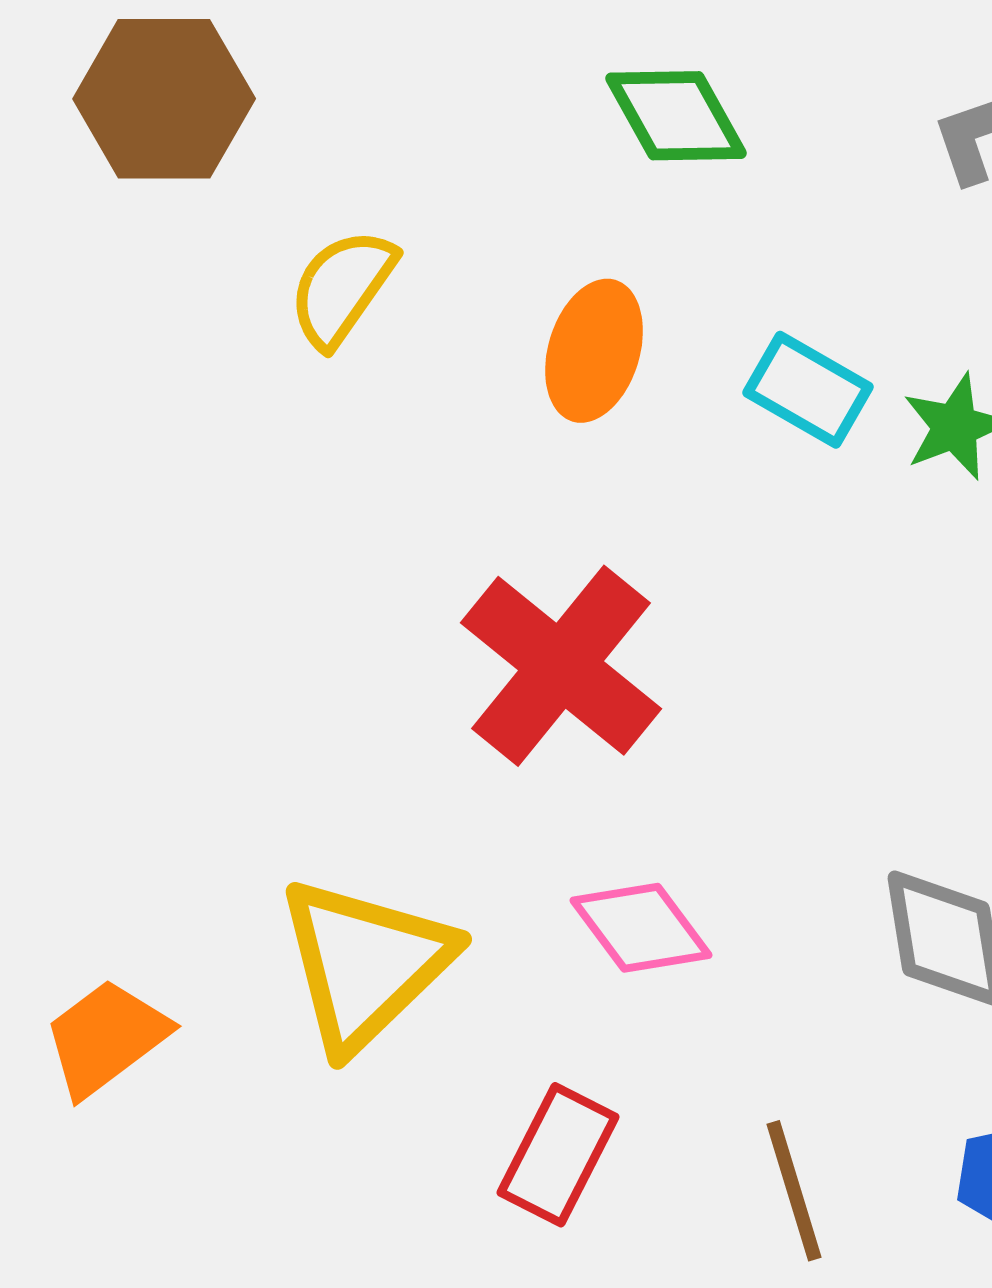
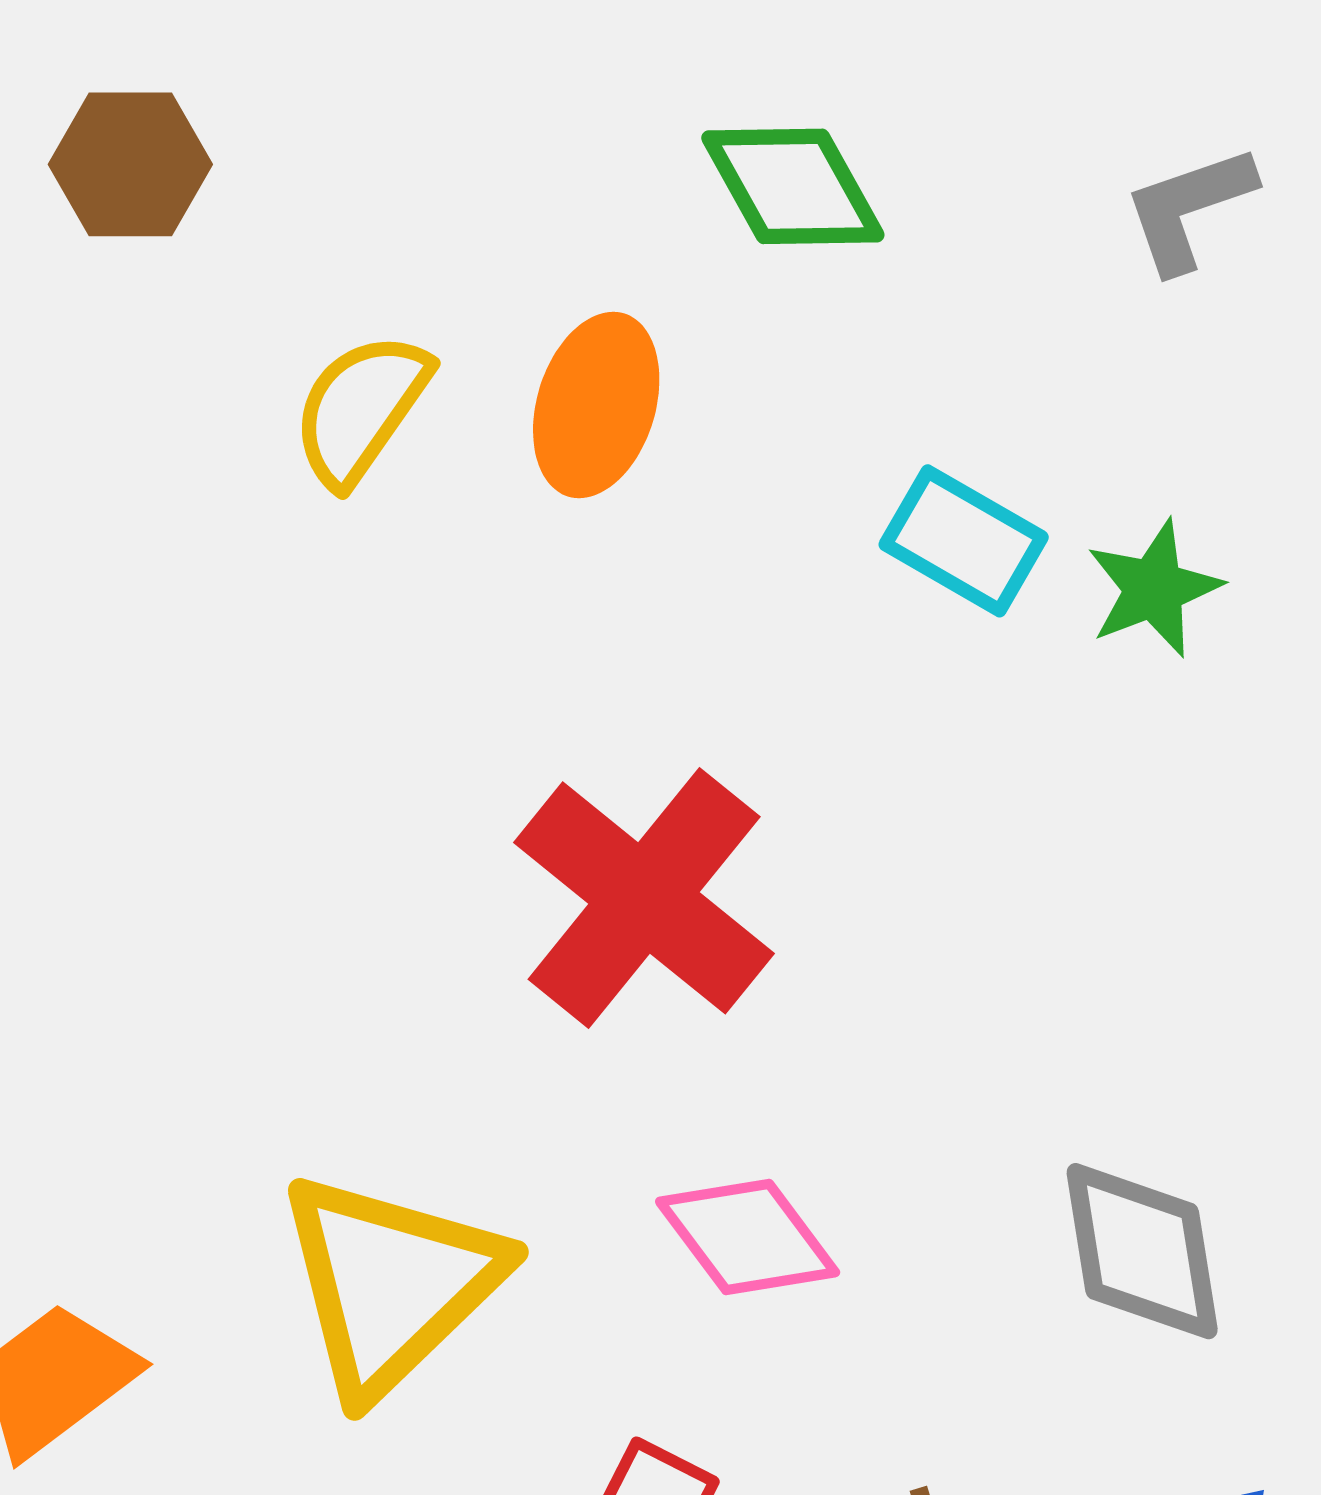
brown hexagon: (164, 99) -> (130, 164), size x0.7
orange ellipse: (594, 351) -> (596, 405), moved

